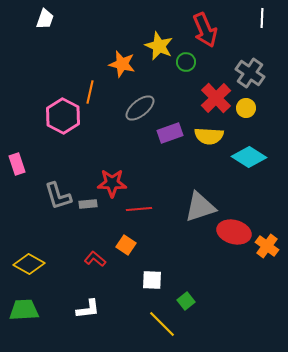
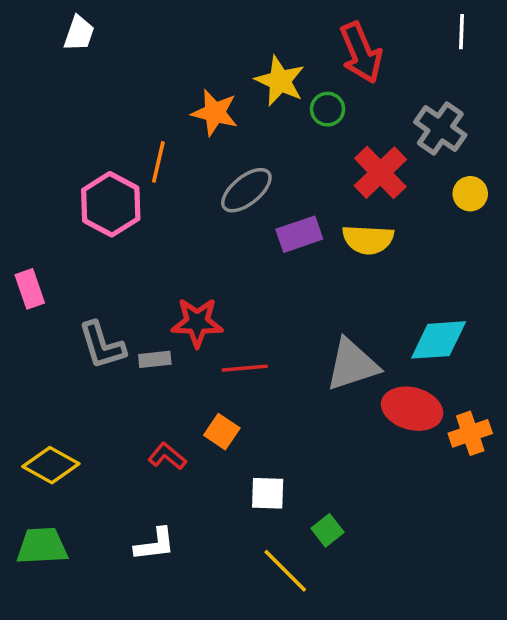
yellow circle: (246, 108) -> (470, 194), moved
cyan diamond: (249, 157) -> (439, 340), moved, turned -36
orange cross: (267, 246) -> (470, 433), turned 35

